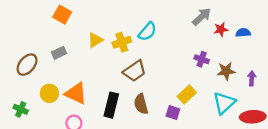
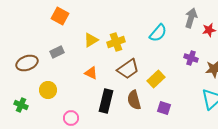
gray arrow: (202, 17) -> (191, 18), turned -30
cyan semicircle: (147, 32) -> (158, 33), moved
brown ellipse: (27, 65) -> (27, 63), turned 30
orange triangle: (76, 93) -> (91, 73), moved, size x0.6
yellow rectangle: (187, 94) -> (156, 79), moved

